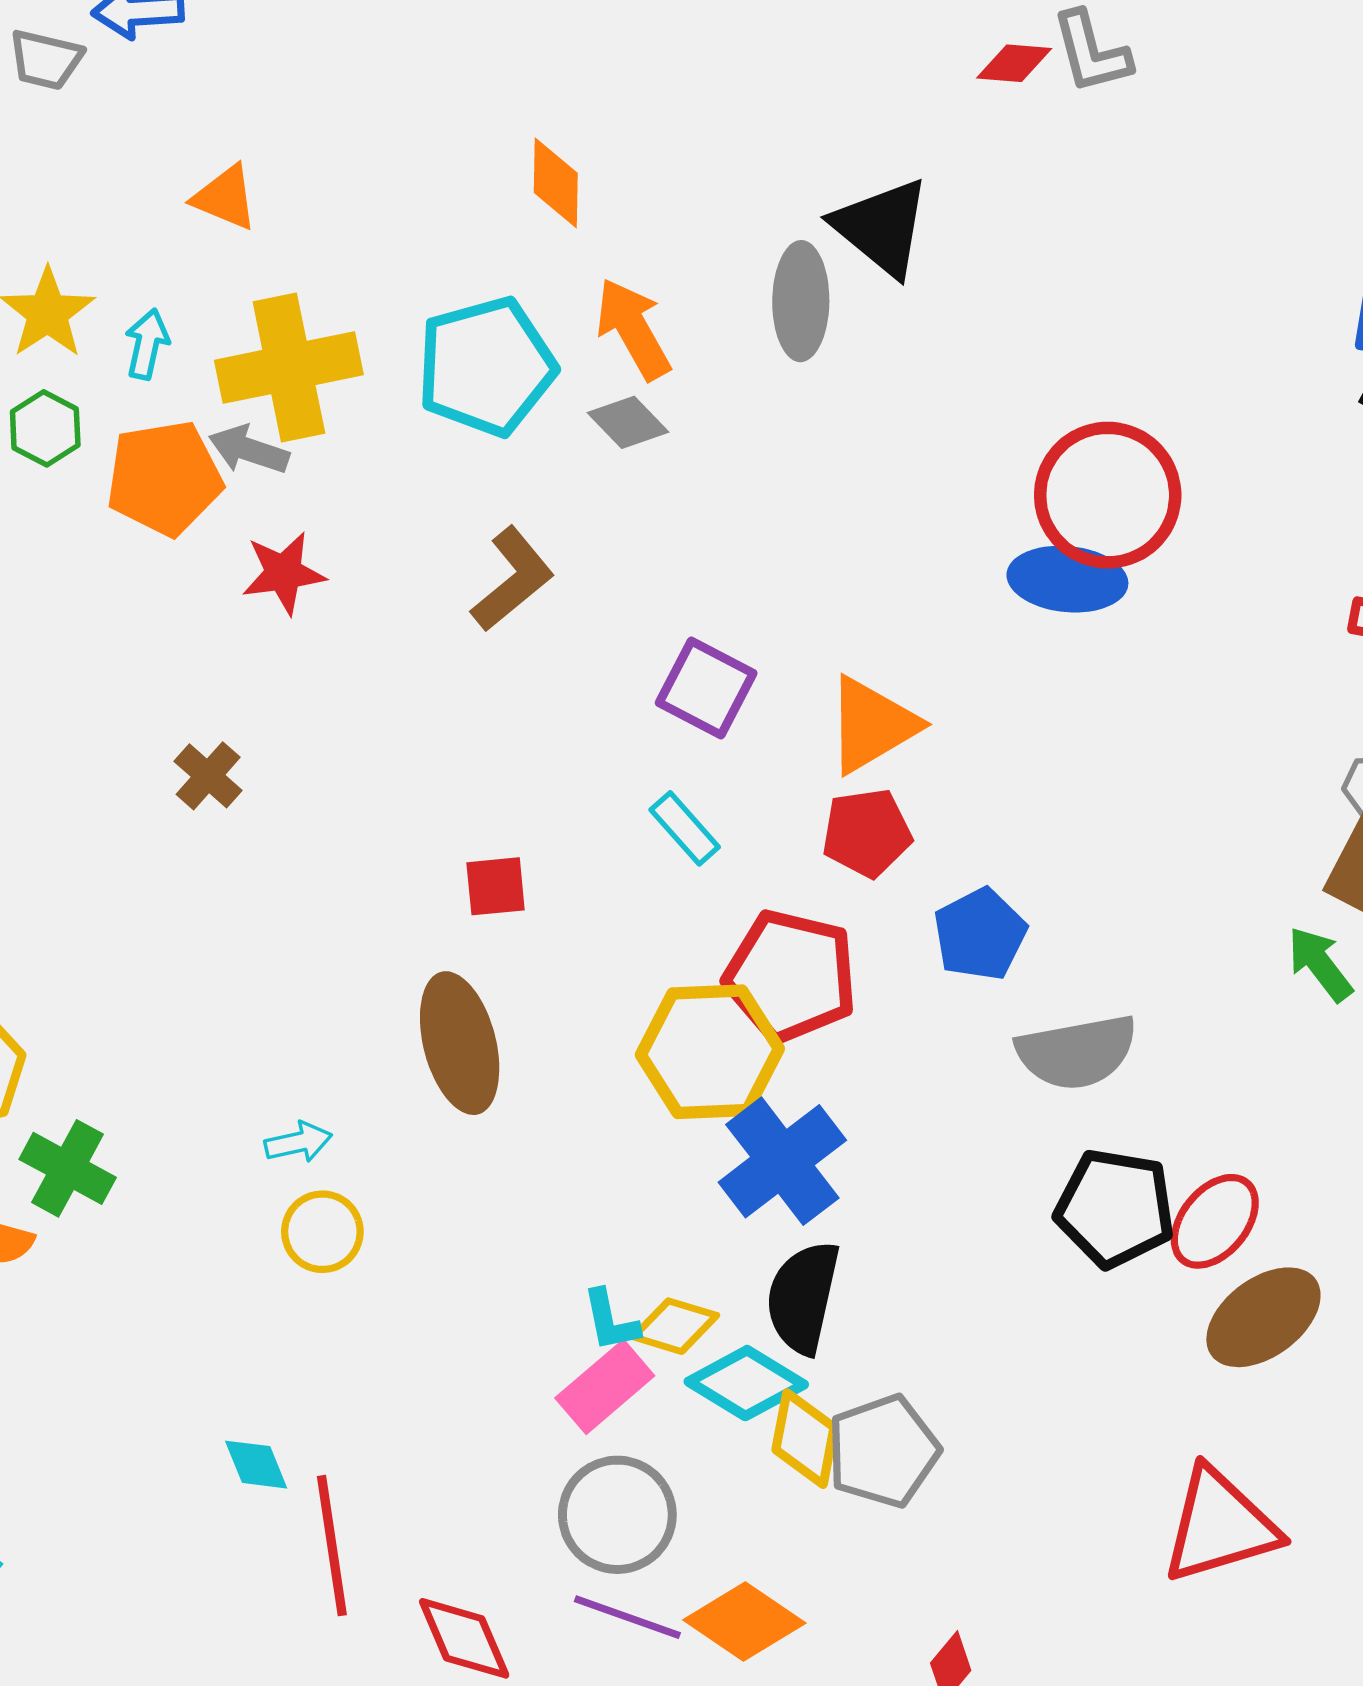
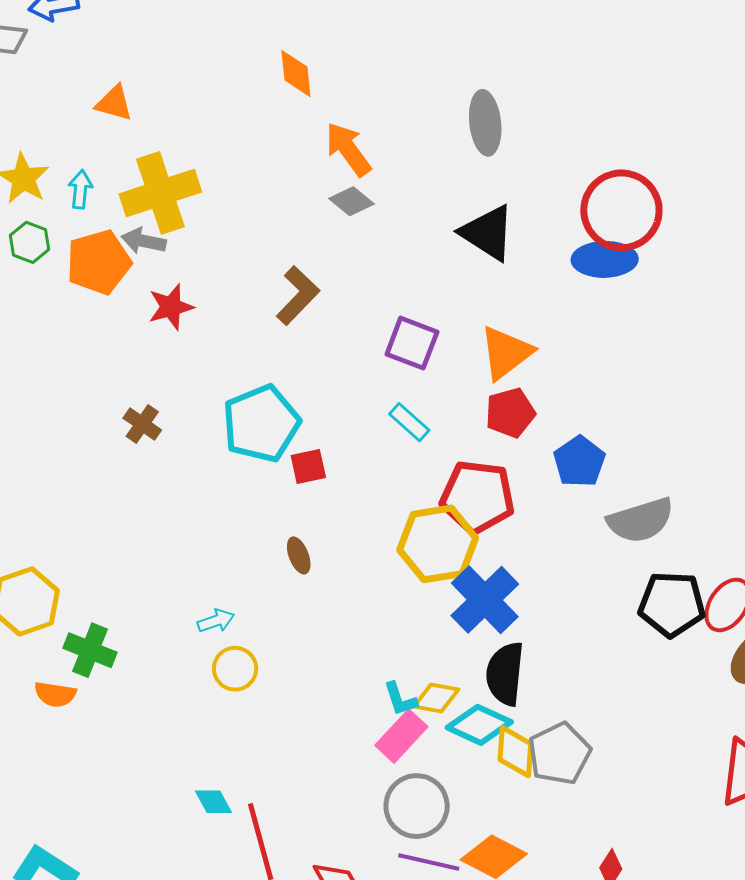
black triangle: (882, 227) -> (488, 233), moved
gray ellipse: (801, 301) -> (485, 123), moved
cyan pentagon: (486, 366) -> (261, 424), moved
brown ellipse: (460, 1043) -> (299, 555), size x0.5

